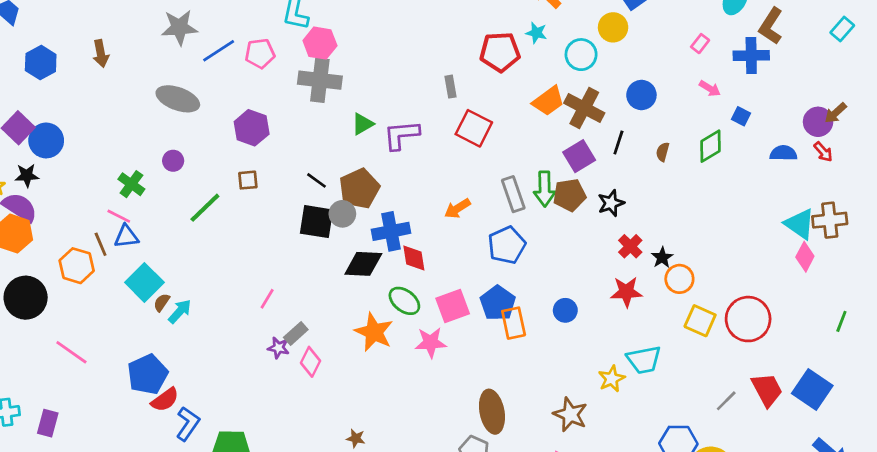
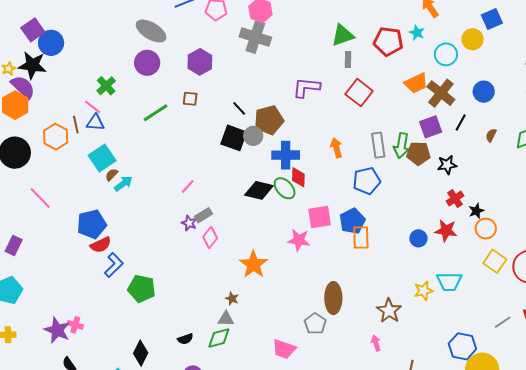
green triangle: (363, 124) -> (343, 35), moved, size x1.4
purple circle: (173, 161) -> (147, 63), moved, size x1.6
black star: (27, 175) -> (32, 65), size x1.6
orange arrow: (457, 208) -> (336, 148), turned 96
black diamond: (363, 264) -> (259, 190), moved
green ellipse: (404, 301) -> (285, 188), moved
blue circle: (565, 310) -> (418, 238), moved
orange star: (374, 332) -> (254, 264), moved

